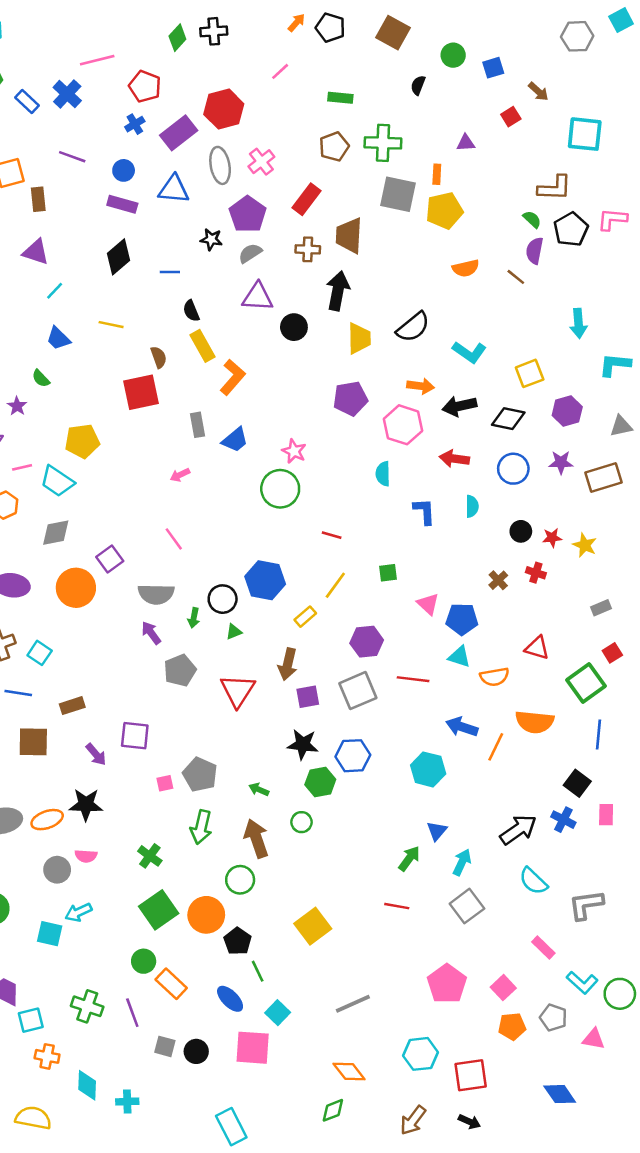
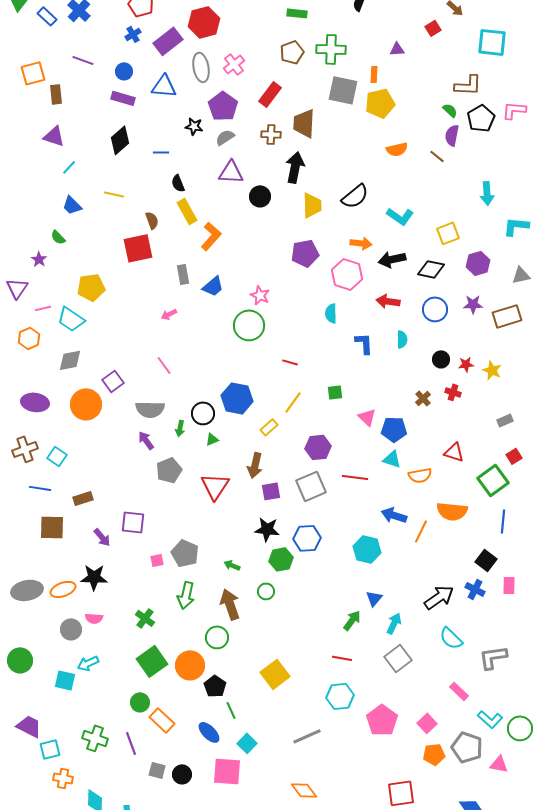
gray pentagon: (553, 1018) -> (467, 747), size x1.4
cyan hexagon: (421, 1054) -> (340, 696), moved

